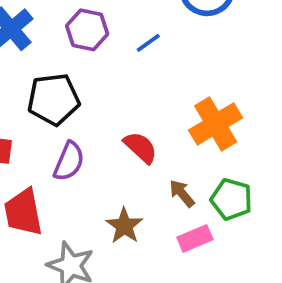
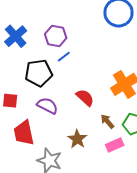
blue line: (148, 43) -> (64, 57), moved
purple semicircle: (69, 161) -> (47, 106), turned -85

